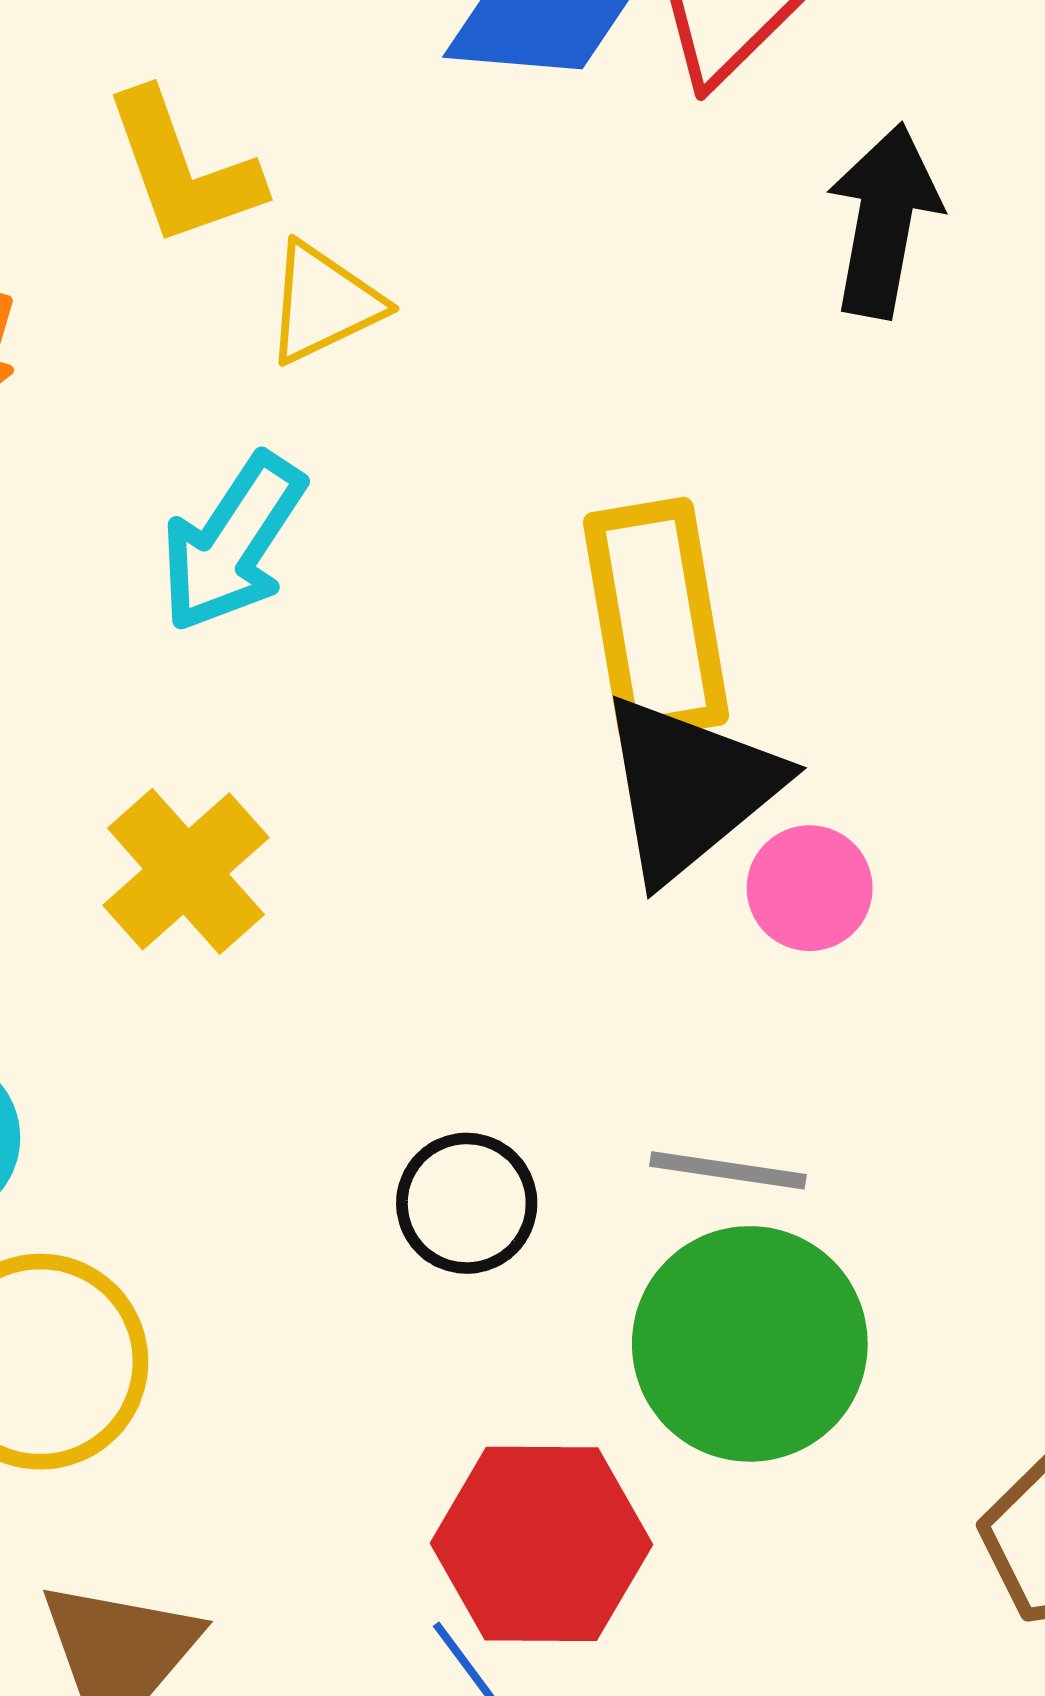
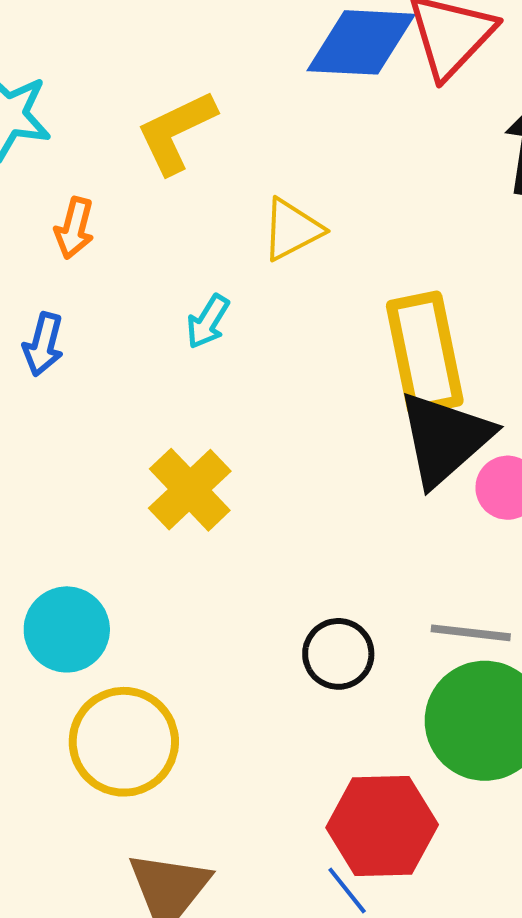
yellow L-shape: (183, 169) -> (176, 132), turned 86
yellow triangle: (323, 303) -> (292, 229), moved
cyan arrow: (232, 543) -> (208, 322), size x0.6

